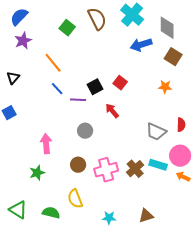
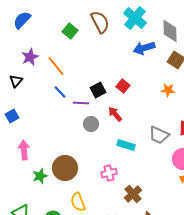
purple star: (23, 41) -> (30, 57), moved
gray circle: (85, 131) -> (91, 124), moved
pink arrow: (46, 144) -> (24, 150), moved
brown circle: (78, 165) -> (65, 168), moved, size x1.6
cyan rectangle: (158, 165) -> (126, 145), moved
brown cross: (135, 169) -> (133, 194), moved
pink cross: (106, 170) -> (109, 173), size x0.7

